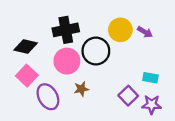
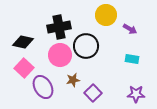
yellow circle: (120, 30) -> (106, 15), moved
cyan rectangle: (150, 78) -> (132, 59), moved
purple square: (128, 96) -> (93, 93), moved

